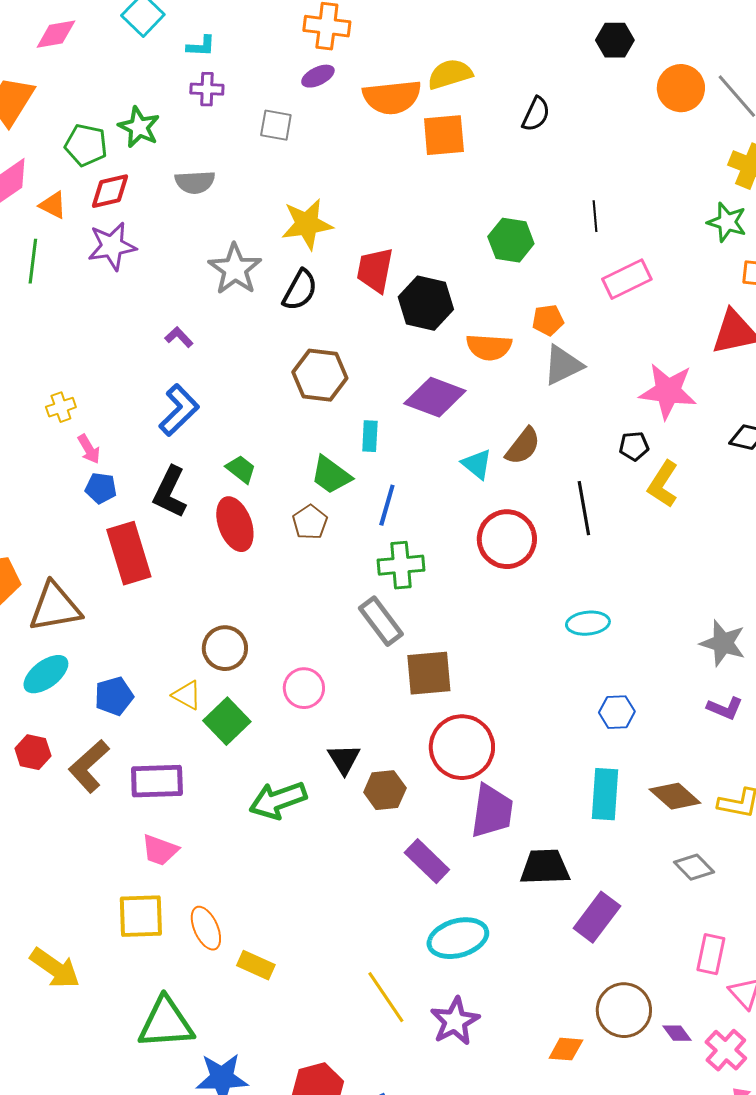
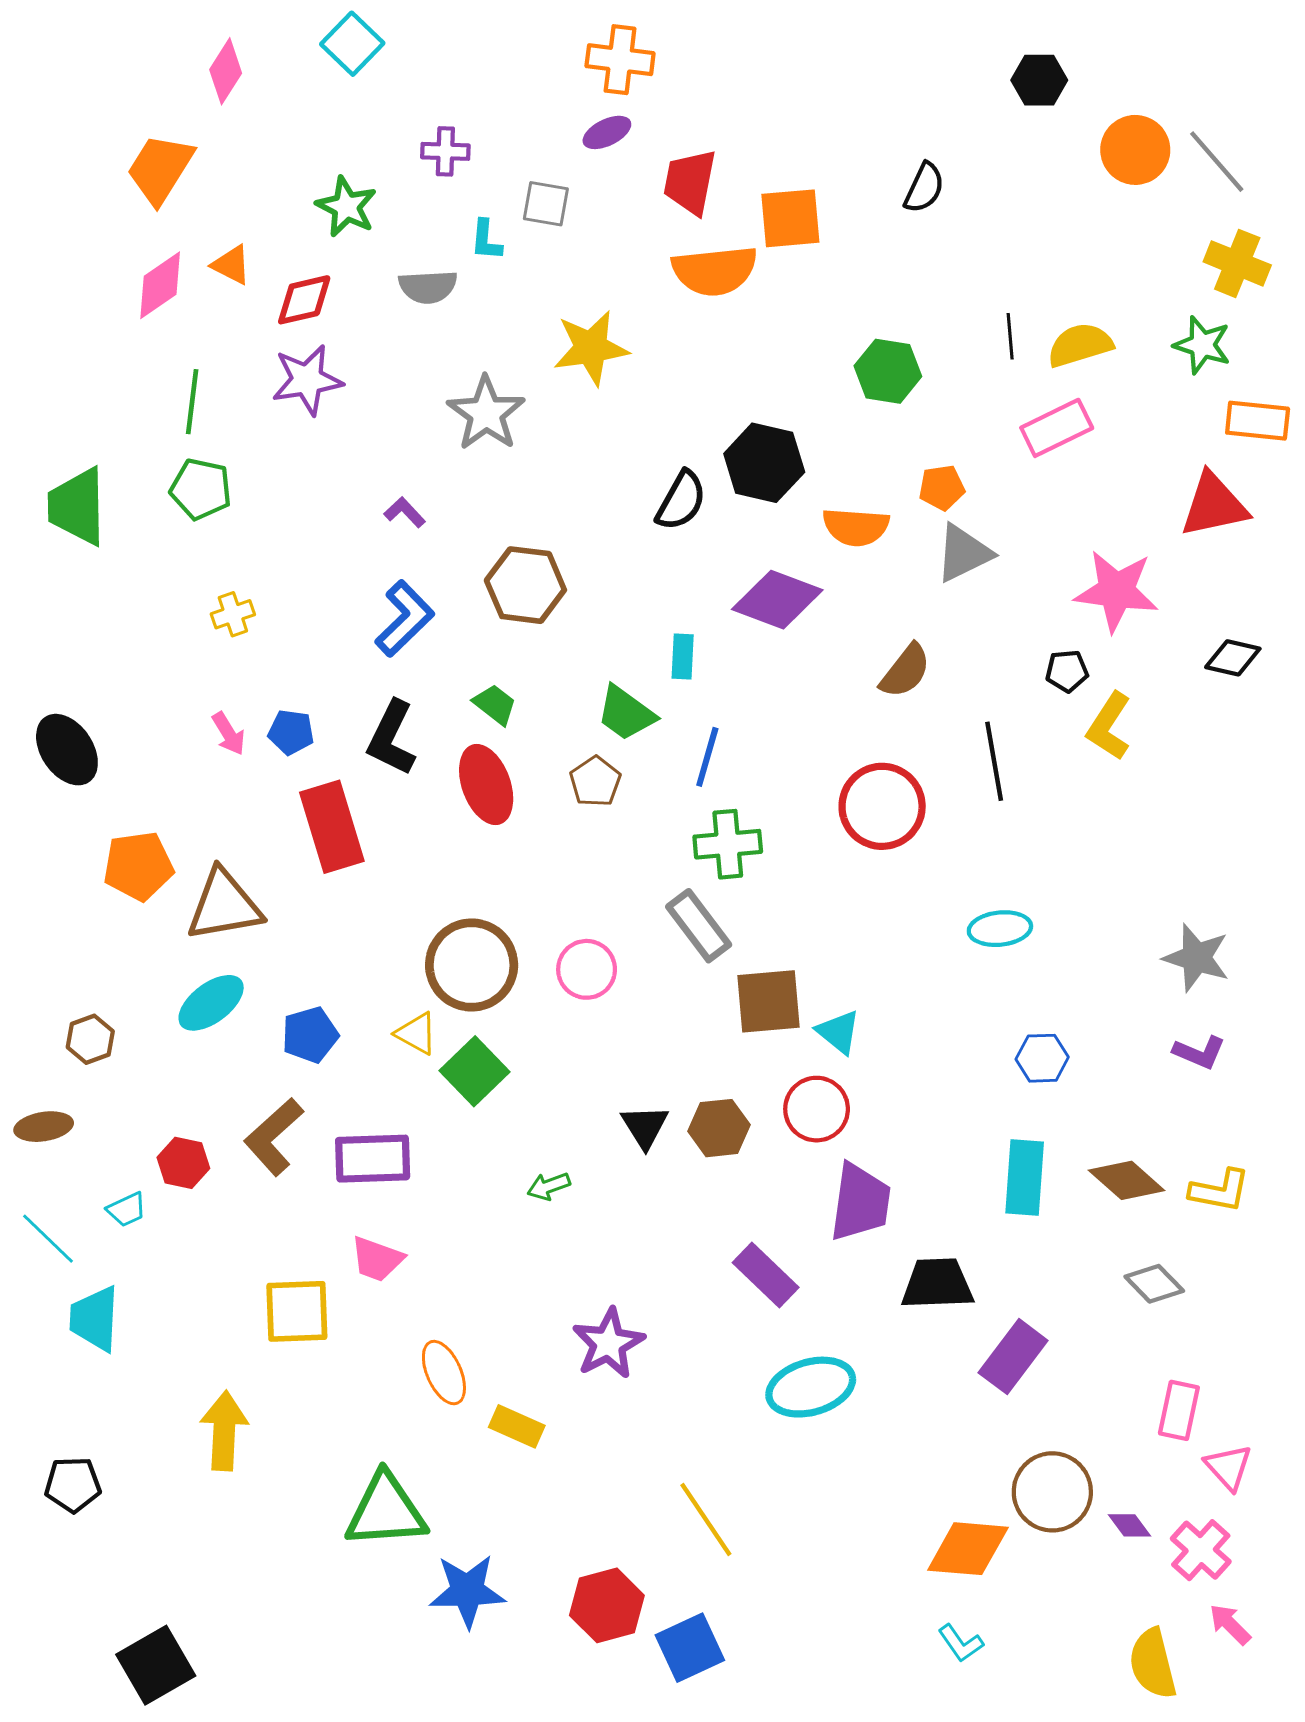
pink diamond: (56, 34) -> (226, 71), turned -48
cyan L-shape: (201, 46) -> (486, 240), moved, turned 92
yellow semicircle: (450, 74) -> (1080, 345), moved
orange semicircle: (392, 97) -> (715, 271), moved
green pentagon: (86, 145) -> (201, 489), moved
orange triangle: (53, 205) -> (231, 265), moved
red trapezoid: (375, 270) -> (690, 182), moved
black semicircle: (300, 290) -> (681, 501), moved
brown hexagon: (320, 375) -> (525, 585), moved
pink arrow: (89, 449) -> (229, 734), moved
cyan triangle: (477, 464) -> (838, 1032), moved
brown circle: (225, 648) -> (472, 965), size x1.4
pink circle: (304, 688) -> (587, 969), moved
red circle: (462, 747) -> (817, 1109), size x0.7
red hexagon: (33, 752) -> (183, 1163), moved
brown hexagon: (385, 790) -> (719, 1128), moved
green arrow: (278, 800) -> (549, 1186), size x0.5
yellow square: (141, 916) -> (297, 1311), moved
yellow arrow: (55, 968) -> (224, 1431), turned -122
yellow line: (386, 997) -> (706, 1520), moved
purple star: (455, 1021) -> (608, 1343), moved
orange diamond: (566, 1049) -> (968, 1549), size x1.6

